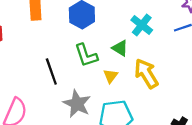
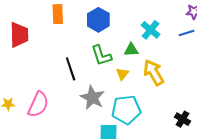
green triangle: (120, 48) -> (131, 50), turned -35

